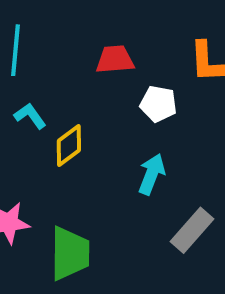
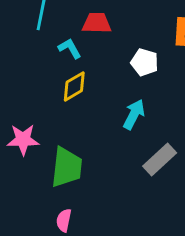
red trapezoid: (115, 59) -> (97, 23), moved
cyan L-shape: (30, 116) -> (70, 48), moved

